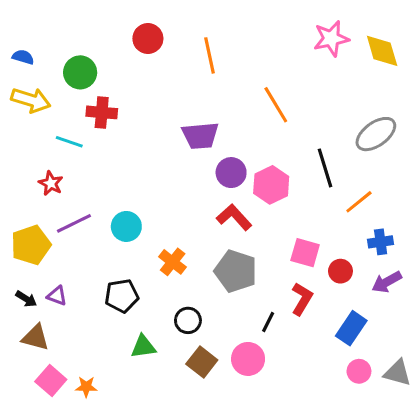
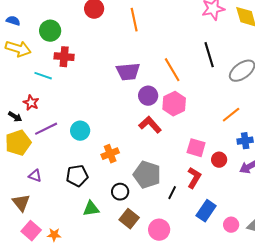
orange line: (276, 105) -> (172, 70), moved
black line: (325, 168) -> (209, 55), moved
orange cross: (173, 262) -> (110, 154), turned 30
gray pentagon: (236, 271) -> (147, 175), moved
black arrow: (26, 299) -> (15, 117), moved
blue rectangle: (351, 328) -> (206, 211), moved
brown triangle: (35, 337) -> (21, 203), turned 36
pink circle: (248, 359) -> (159, 230), moved

